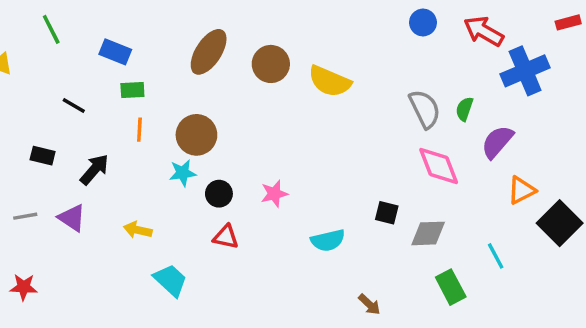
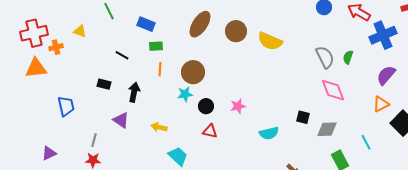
purple semicircle: (497, 142) -> (386, 75), moved
black arrow: (94, 169) -> (134, 92), turned -30
gray line: (25, 216) -> (94, 140), moved, turned -64

